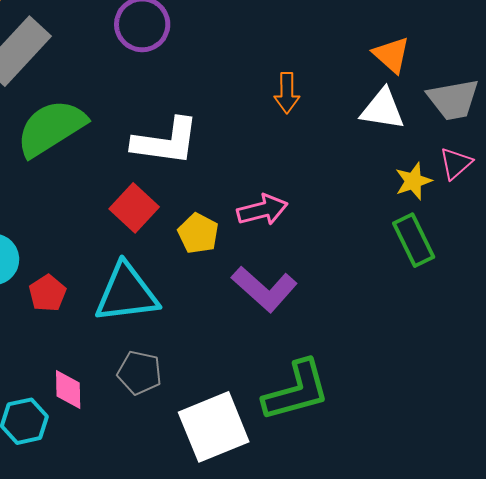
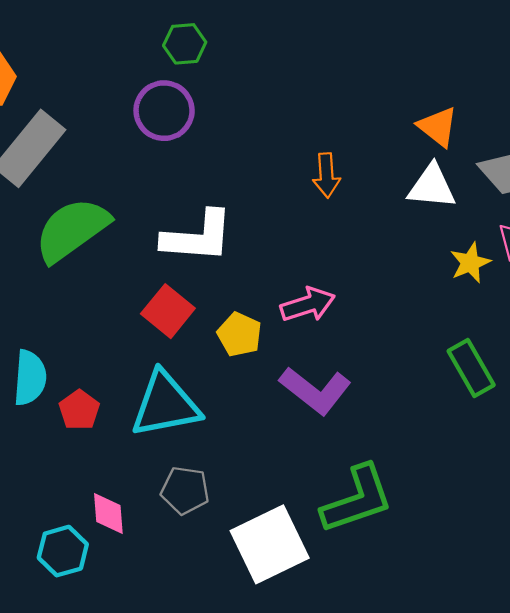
green rectangle: (414, 240) -> (471, 368), moved

